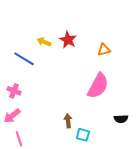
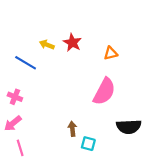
black semicircle: (121, 119) -> (129, 127), size x1.6

